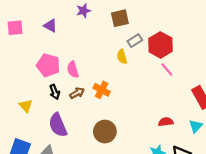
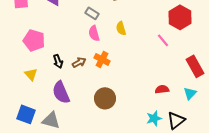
gray rectangle: (135, 41) -> (92, 13), moved, turned 64
red hexagon: (160, 45) -> (180, 17), moved
pink pentagon: (48, 65) -> (34, 40), moved
pink semicircle: (73, 69) -> (94, 33), moved

